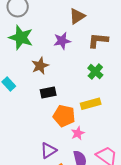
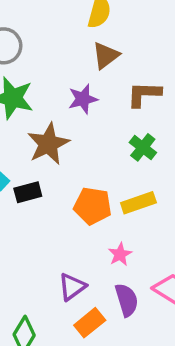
brown star: (40, 66) -> (48, 144), size x1.4
black rectangle: (48, 92) -> (28, 192), moved
orange pentagon: (64, 116) -> (93, 206), moved

